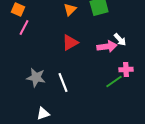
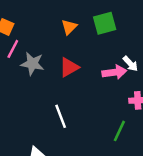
gray star: (36, 78) -> (32, 64), moved
green line: (114, 82) -> (119, 131), moved, turned -30

